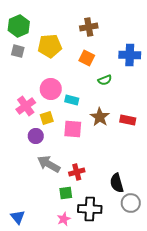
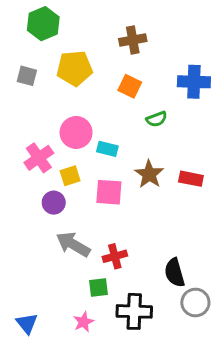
green hexagon: (19, 26) -> (43, 24), moved
pink star: (64, 219) -> (84, 322), moved

